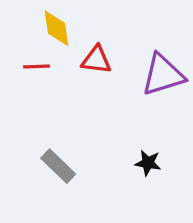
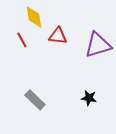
red line: (37, 66) -> (22, 40), turned 63

